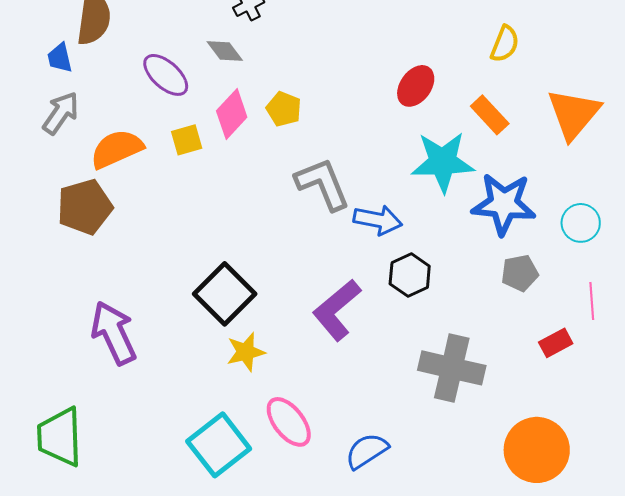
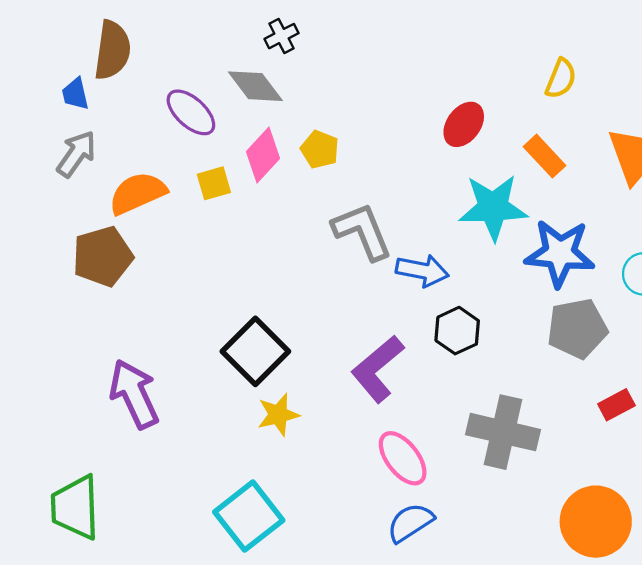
gray diamond: (225, 51) -> (255, 86), size x1.4
gray pentagon: (520, 273) -> (577, 328), size x1.5
pink ellipse: (289, 422) -> (403, 458), moved

